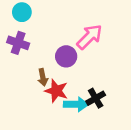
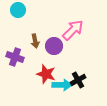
purple cross: (18, 43) -> (15, 57), moved
brown arrow: (43, 77) -> (35, 41), moved

